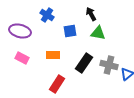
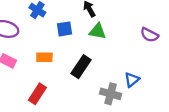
gray cross: (109, 65) -> (111, 94), moved
red rectangle: (57, 84) -> (37, 94), moved

